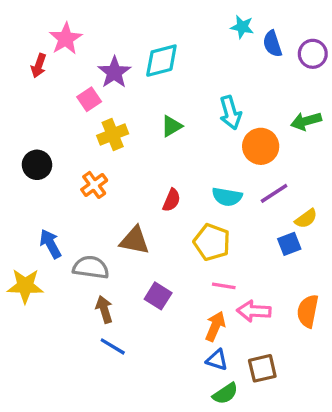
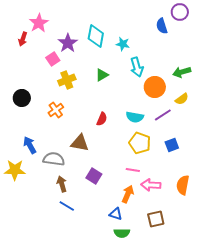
cyan star: (242, 27) -> (123, 44), moved
purple circle: (313, 54) -> (180, 12), moved
cyan diamond: (161, 61) -> (96, 36), turned -65
yellow semicircle: (306, 219) -> (182, 99), moved
yellow pentagon: (212, 242) -> (140, 143), moved
blue triangle: (217, 360) -> (116, 214), moved
green semicircle: (225, 393) -> (122, 233), moved, turned 35

